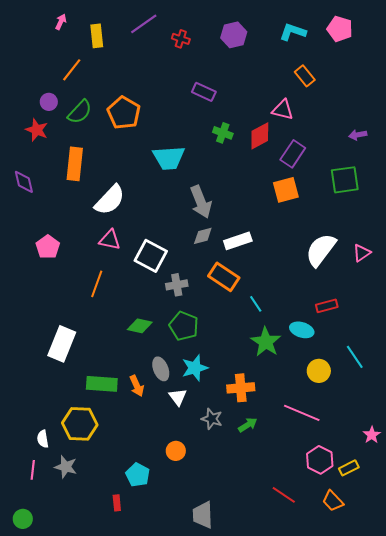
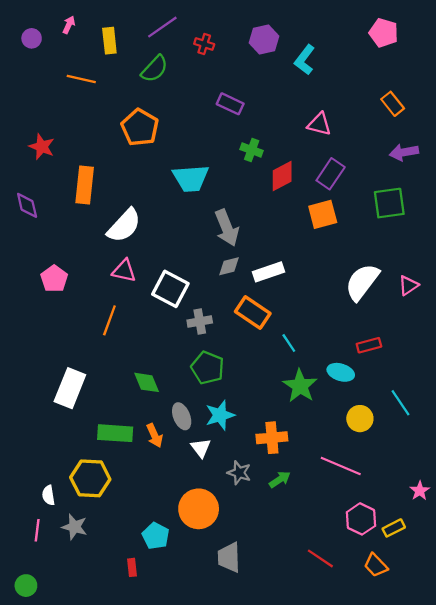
cyan L-shape: (293, 32) -> (305, 60), moved, turned -72
orange line: (72, 70) -> (81, 79), turned 65
orange rectangle: (305, 76) -> (393, 104), moved
purple circle: (49, 102) -> (32, 38), moved
green semicircle: (80, 112) -> (155, 69), moved
purple arrow: (358, 135) -> (404, 152), size x1.4
red diamond: (260, 136) -> (282, 176), moved
green diamond: (140, 326) -> (147, 382), moved, turned 55
orange circle: (176, 451) -> (199, 509), size x1.8
gray trapezoid: (203, 515) -> (229, 557), moved

